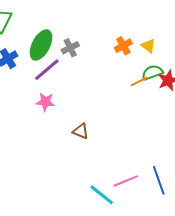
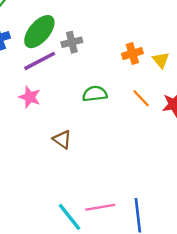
green semicircle: (152, 73) -> (95, 94), moved
orange line: (139, 82) -> (141, 98), turned 60

